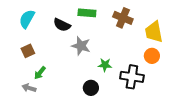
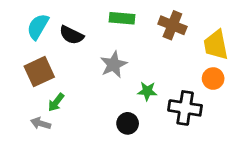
black semicircle: (62, 25) -> (71, 35), moved
gray star: (81, 46) -> (114, 64), turned 30
brown square: (28, 51) -> (39, 72), size x1.5

